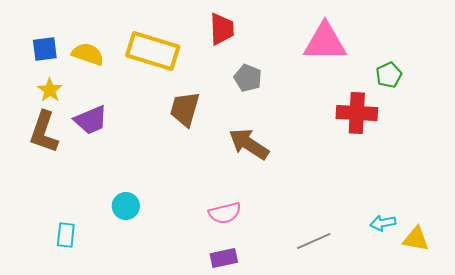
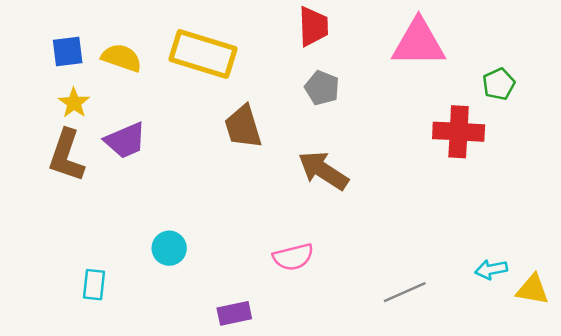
red trapezoid: (222, 29) -> (313, 26), moved
brown trapezoid: (185, 109) -> (243, 127), turned -33
purple rectangle: (224, 258) -> (234, 313), moved

